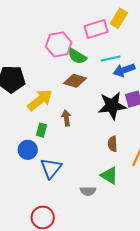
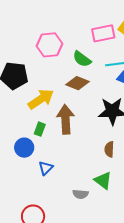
pink hexagon: (59, 44) -> (50, 45), moved
brown arrow: (66, 118) -> (65, 119), size x1.8
blue triangle: (51, 168) -> (46, 168), size x0.7

